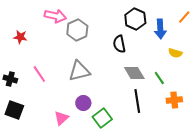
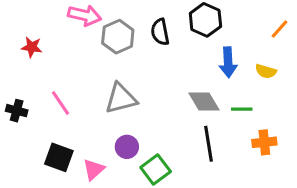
orange line: (184, 17) -> (279, 29), moved
blue arrow: (160, 29) -> (228, 62), moved
black semicircle: (119, 44) -> (160, 32), moved
green line: (159, 78) -> (242, 109), turned -56
black square: (14, 110) -> (59, 157), moved

